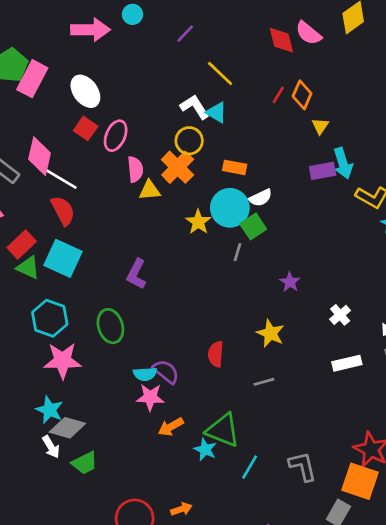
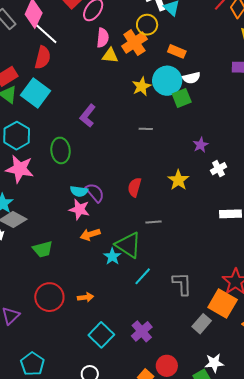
red semicircle: (63, 211) -> (43, 58), turned 30
gray line: (237, 252) -> (146, 129), moved, turned 64
white cross: (340, 315) -> (219, 169), moved
gray line: (264, 382) -> (154, 222), moved
green trapezoid: (85, 463) -> (43, 249), moved

